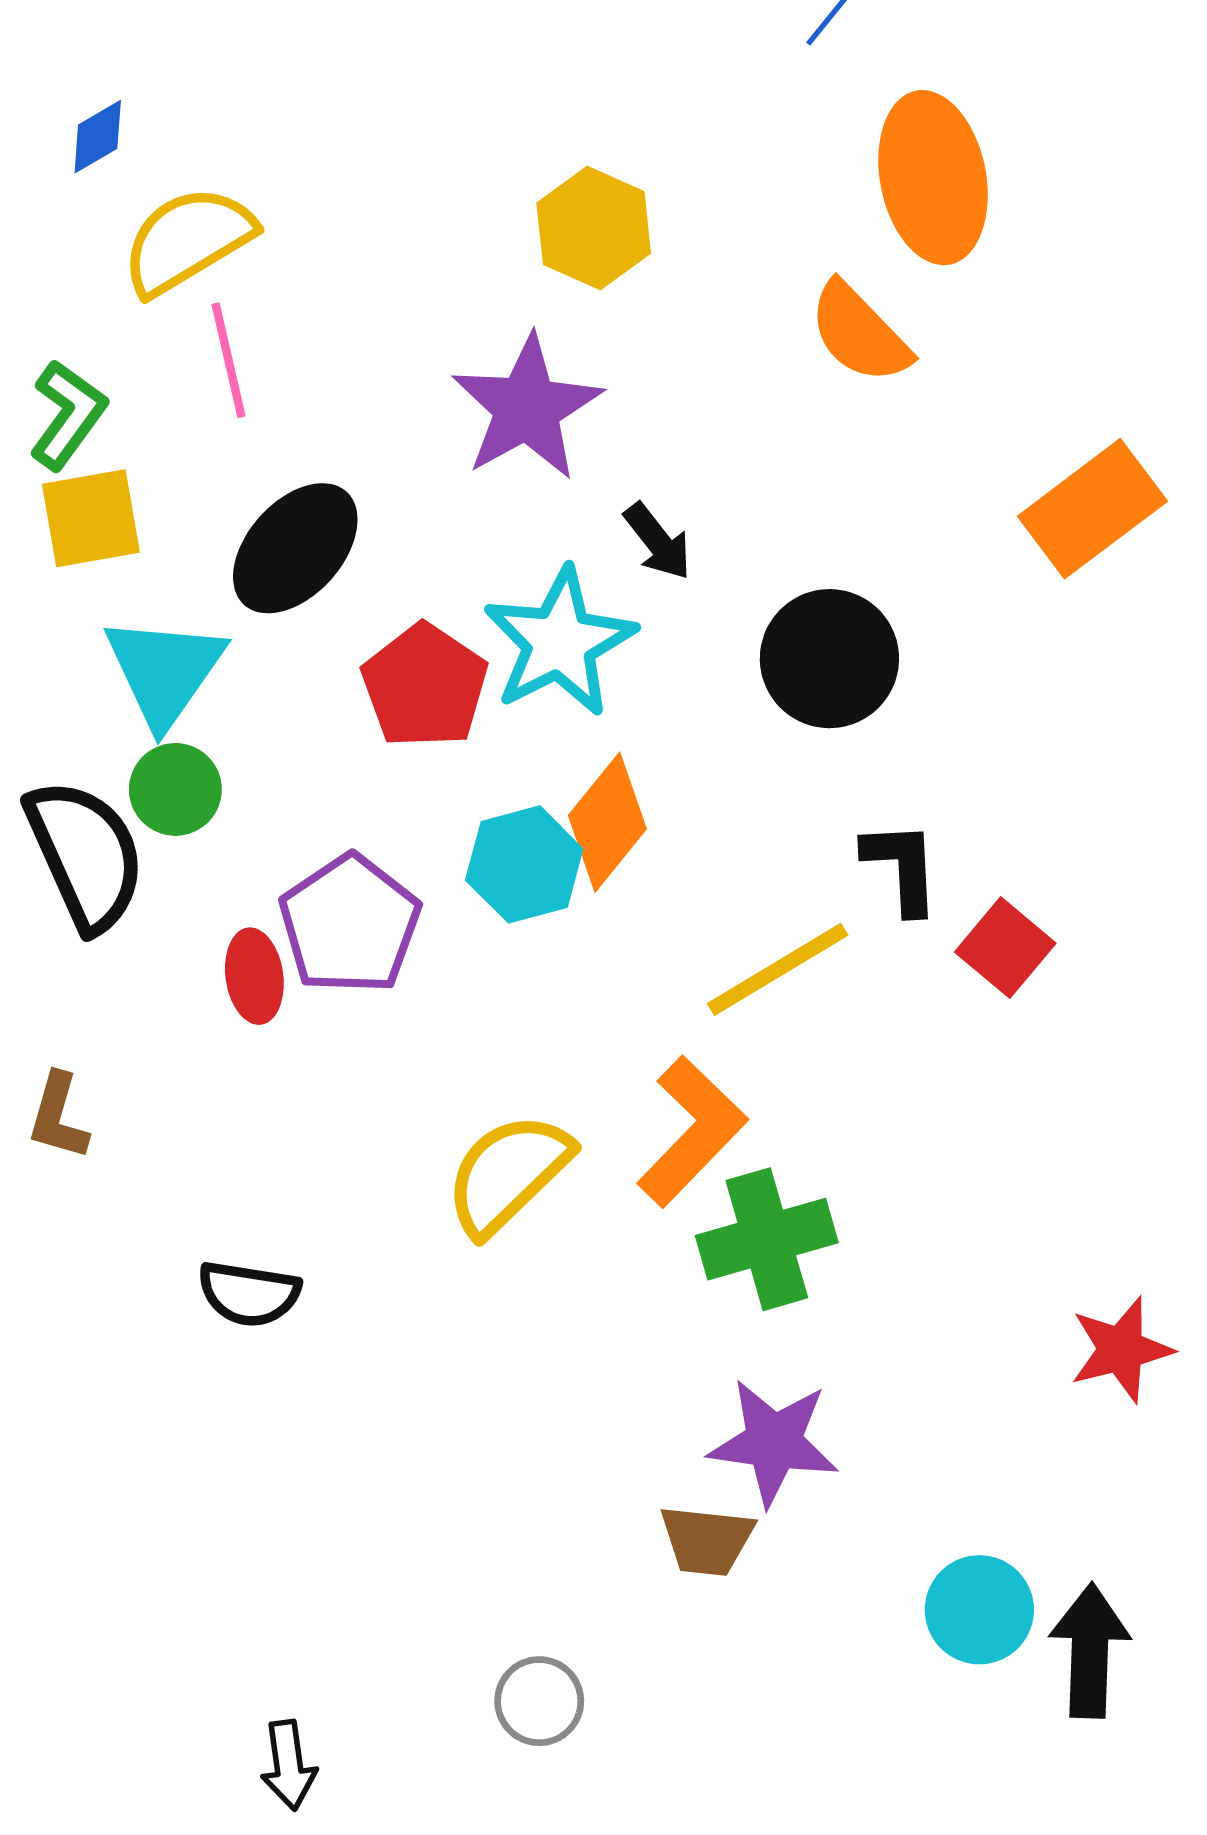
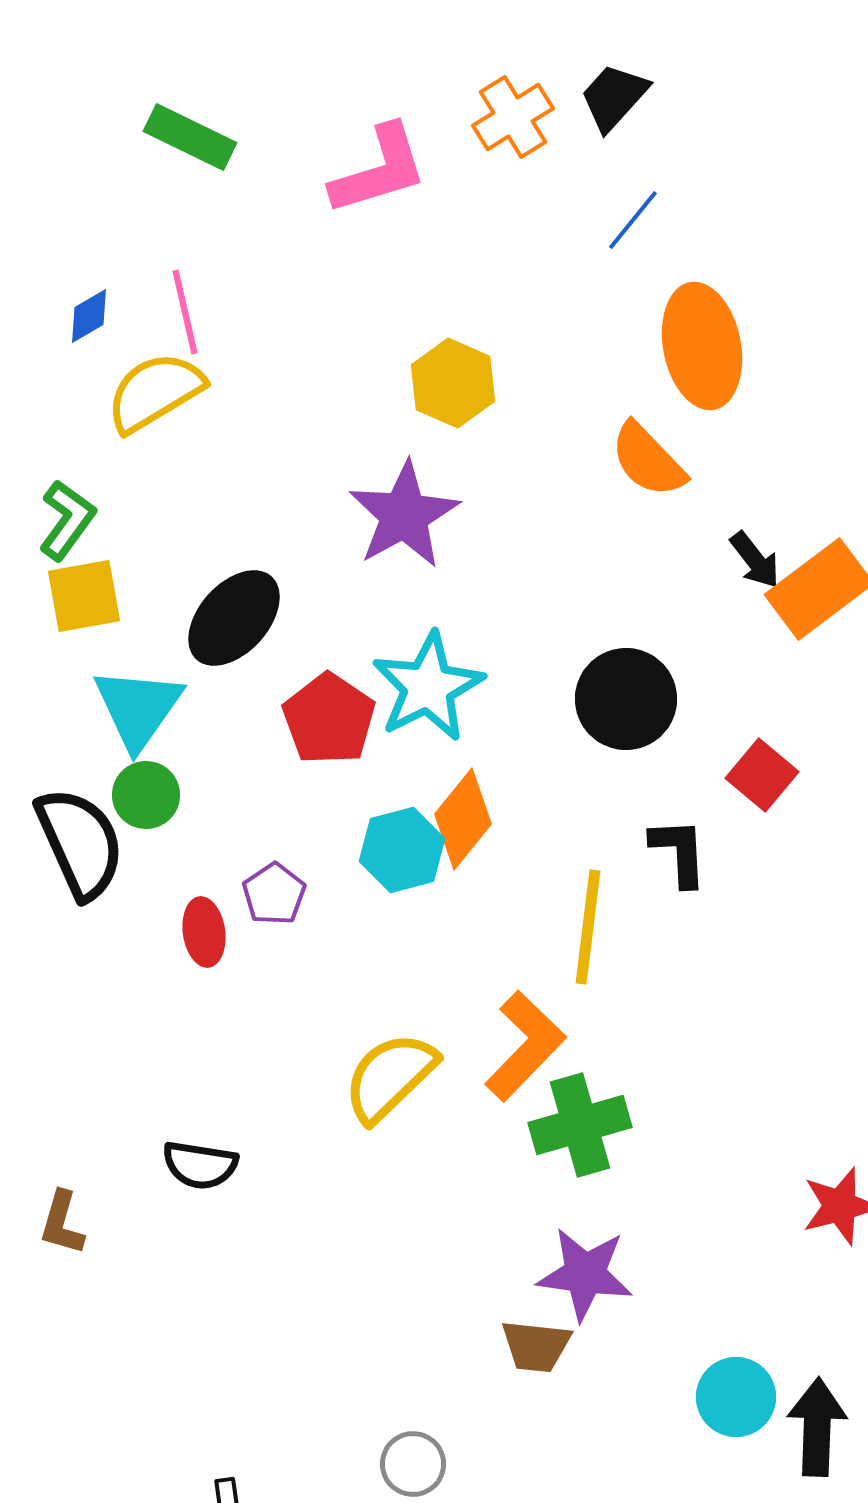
pink line: (229, 360) -> (185, 312), moved
black arrow: (658, 541) -> (755, 560), moved
purple pentagon: (350, 924) -> (274, 894), size x0.6
red square: (1005, 948) -> (762, 775), moved
yellow line: (778, 969) -> (588, 927), turned -52
brown L-shape: (58, 1116) -> (62, 1223), moved

